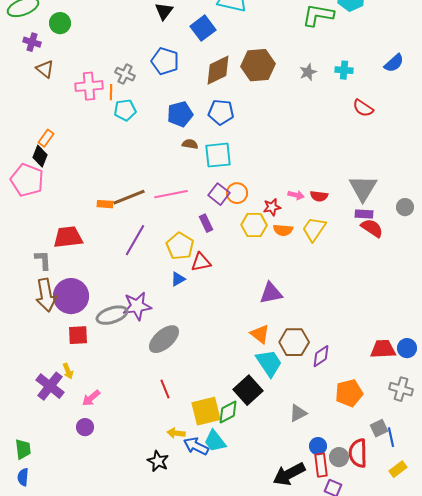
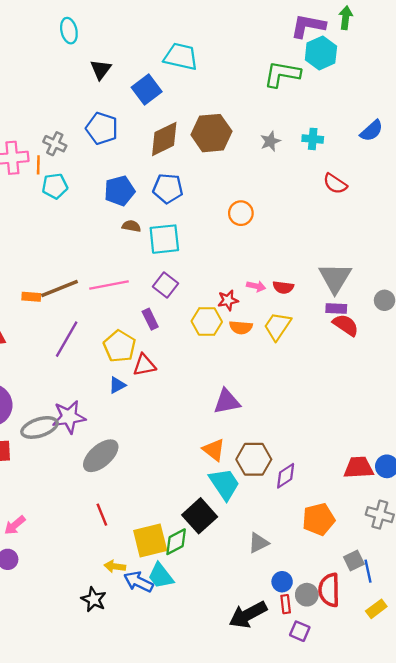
orange circle: (237, 193) -> (241, 213), moved
red rectangle: (321, 465) -> (286, 604), size x0.7

